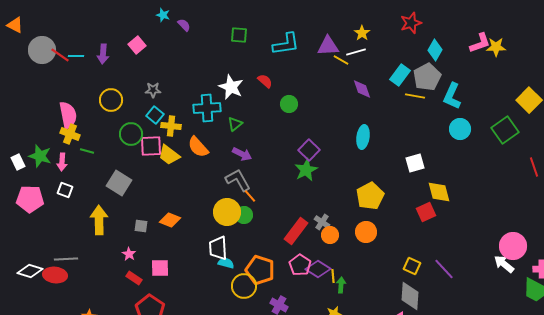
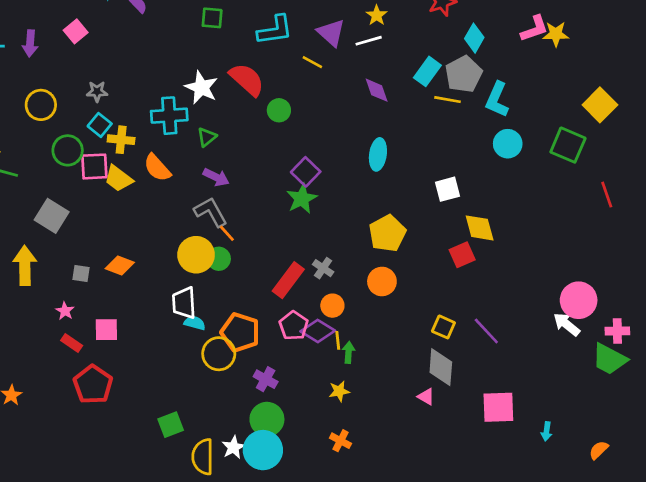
purple triangle: (328, 46) -> (331, 33), turned 45
yellow line: (341, 60) -> (312, 62), moved
red semicircle: (265, 81) -> (247, 79), size x1.8
green square: (505, 130) -> (568, 145), turned -32
orange circle: (330, 235) -> (332, 306), moved

